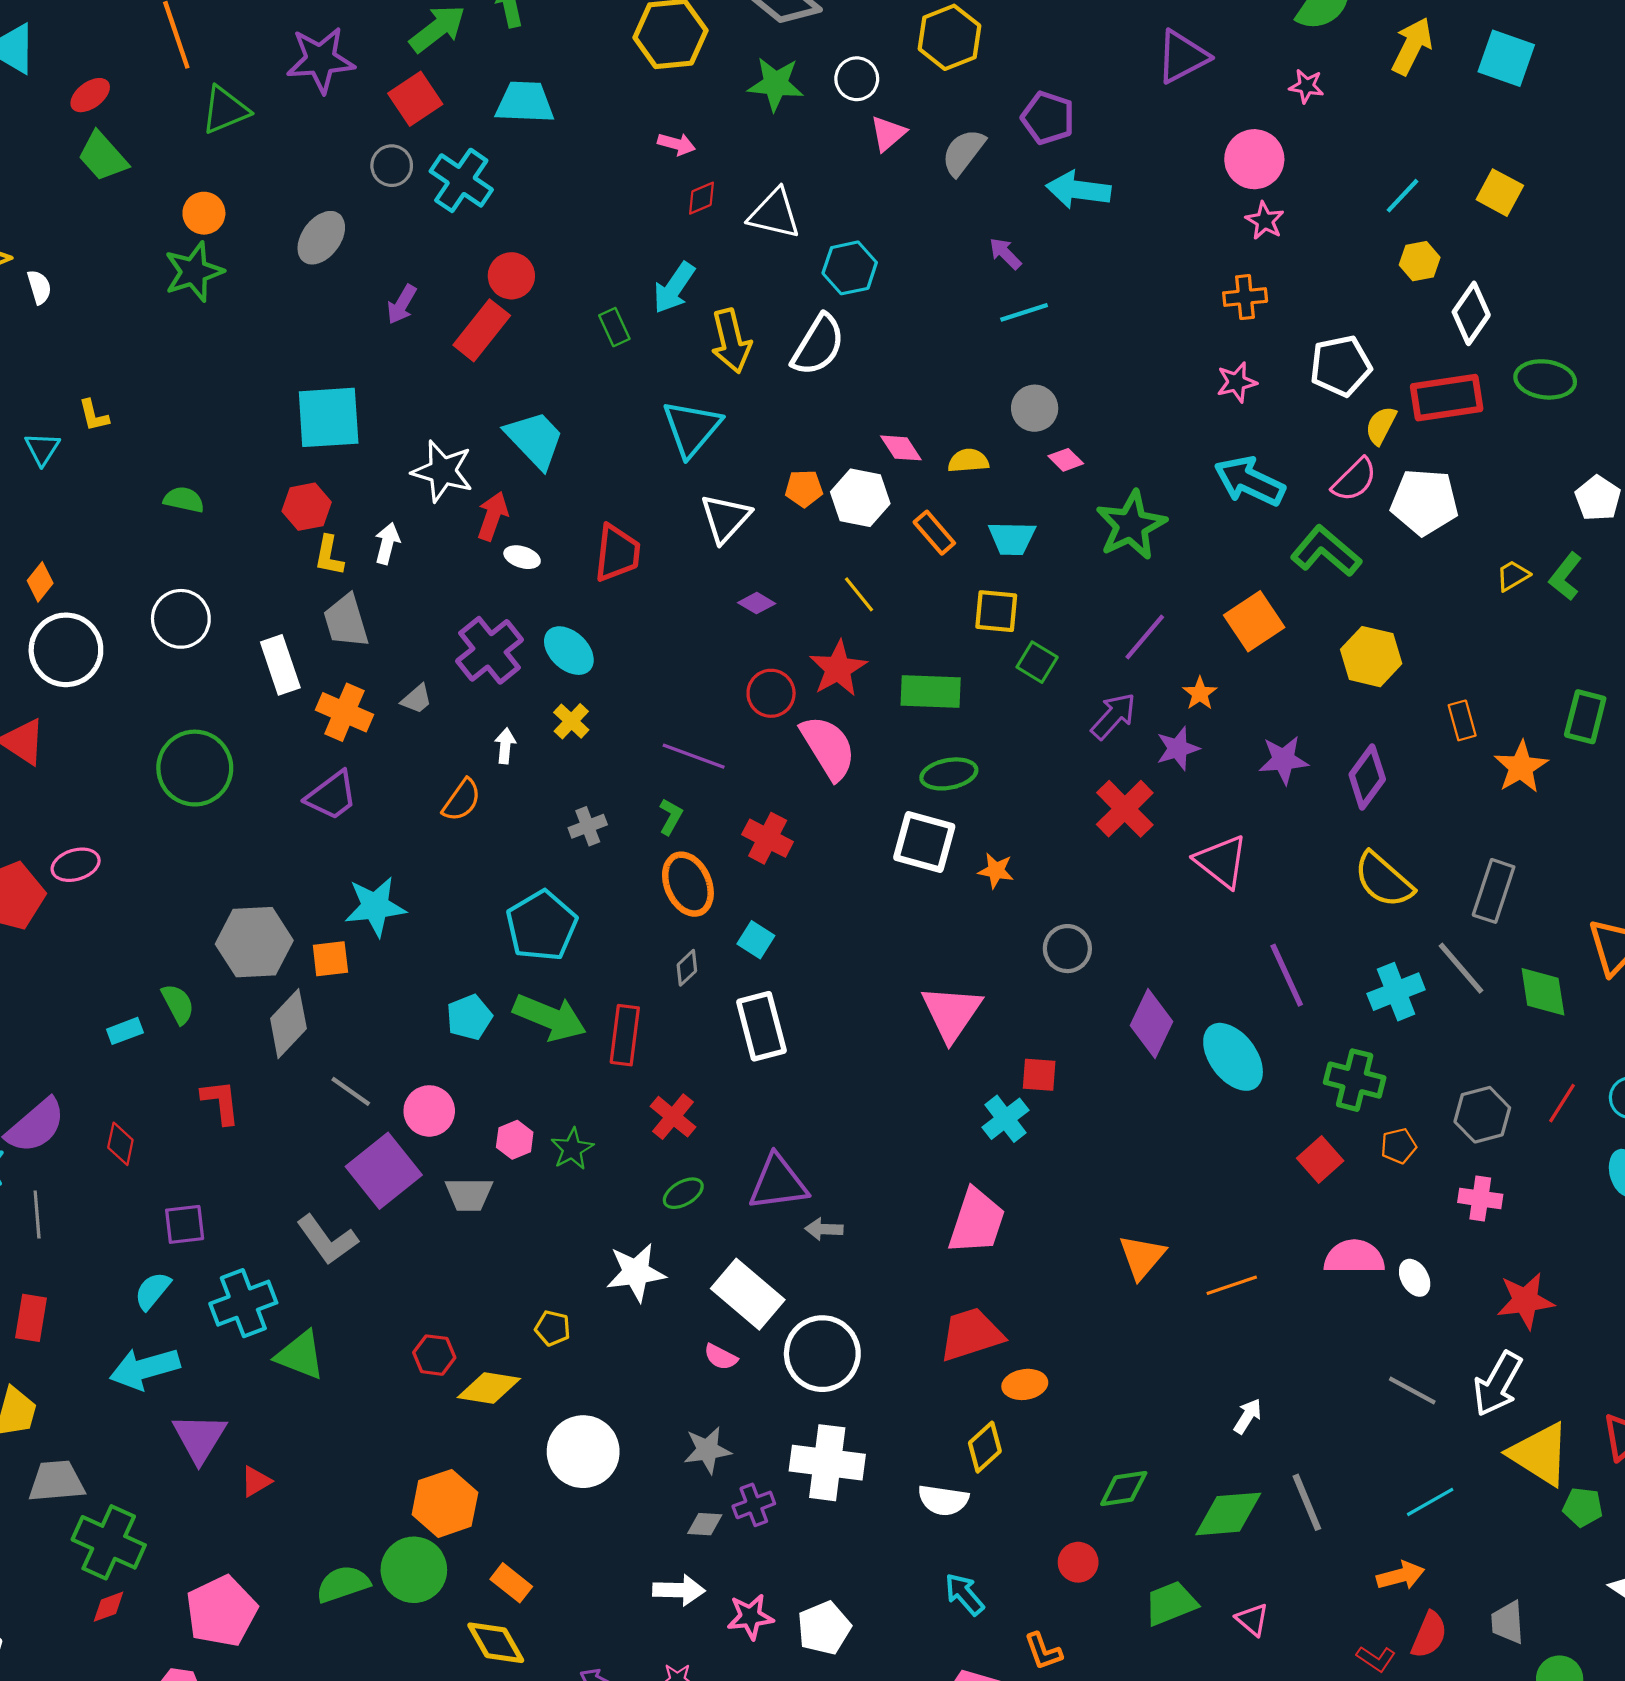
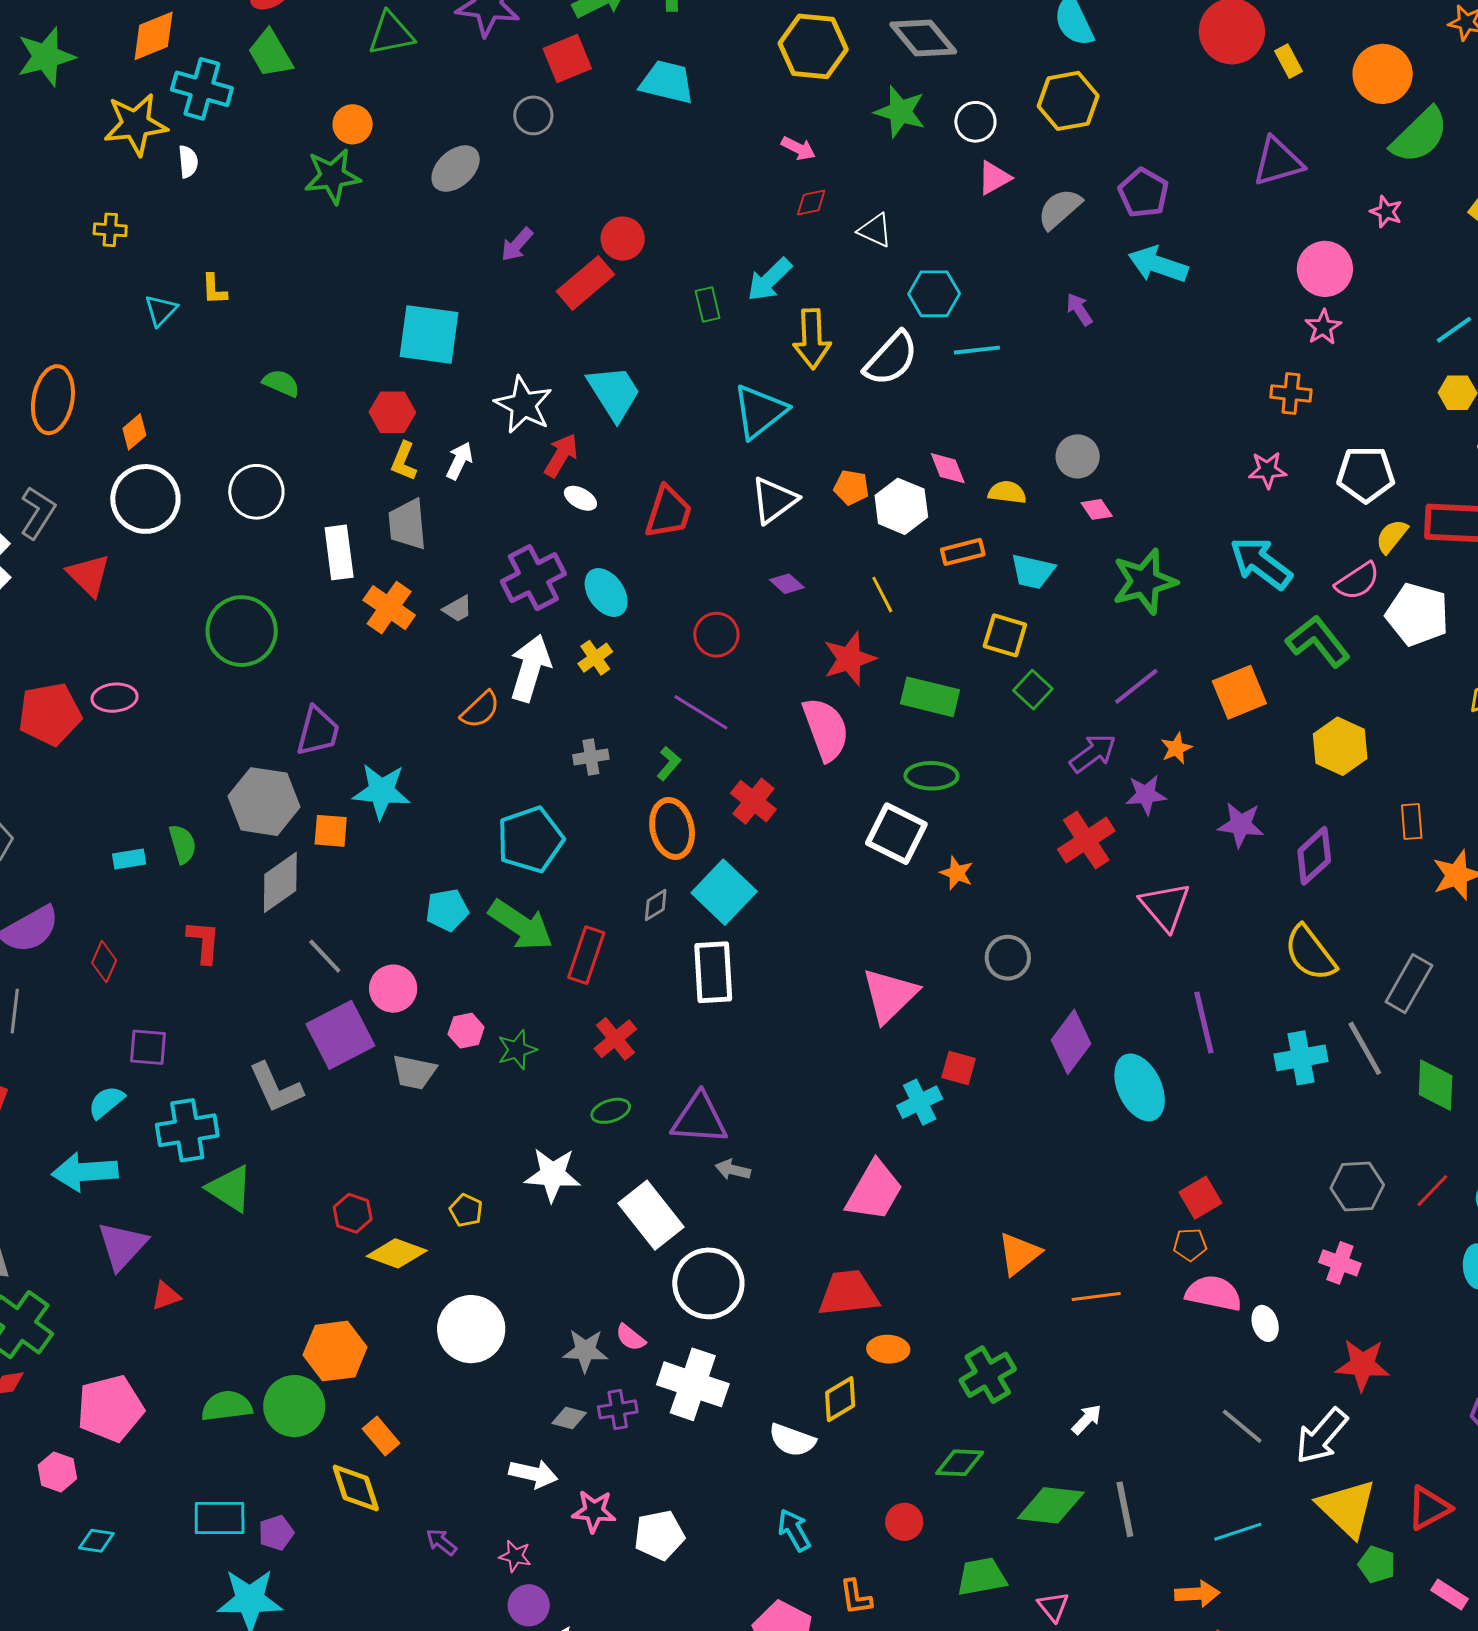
cyan cross: (461, 180) -> (202, 89), moved, turned -30
white triangle: (774, 214) -> (875, 230), size x0.7
cyan line: (1024, 312) -> (977, 350), moved
orange rectangle: (934, 533) -> (963, 552), turned -75
red circle: (771, 693) -> (716, 635), moved
white arrow: (505, 746) -> (530, 668), size x2.0
purple trapezoid: (332, 796) -> (318, 731), moved, turned -50
cyan square: (756, 940) -> (724, 892), size x1.8
green cross: (1355, 1080) -> (988, 1375), moved, turned 34
orange pentagon: (1399, 1146) -> (1190, 1245), moved
pink semicircle: (721, 1357) -> (630, 1338), moved

